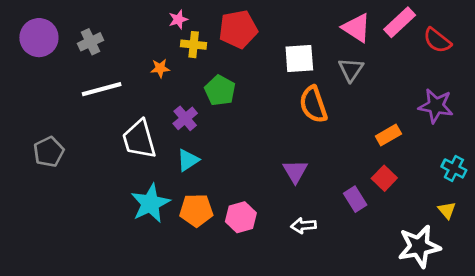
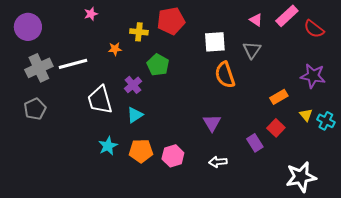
pink star: (178, 19) -> (91, 14), moved
pink triangle: (356, 28) -> (256, 20), size x0.6
gray cross: (91, 42) -> (39, 68), moved, size x1.5
cyan star: (150, 203) -> (108, 146), size x0.7
yellow triangle: (447, 210) -> (306, 115), moved

